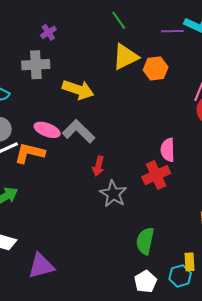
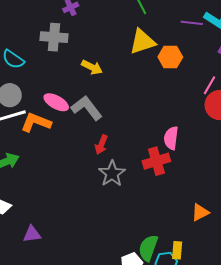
yellow arrow: (78, 90) -> (92, 67), size x0.7
green semicircle: (145, 241) -> (148, 248), moved
purple triangle: (41, 266) -> (32, 234), size x0.7

